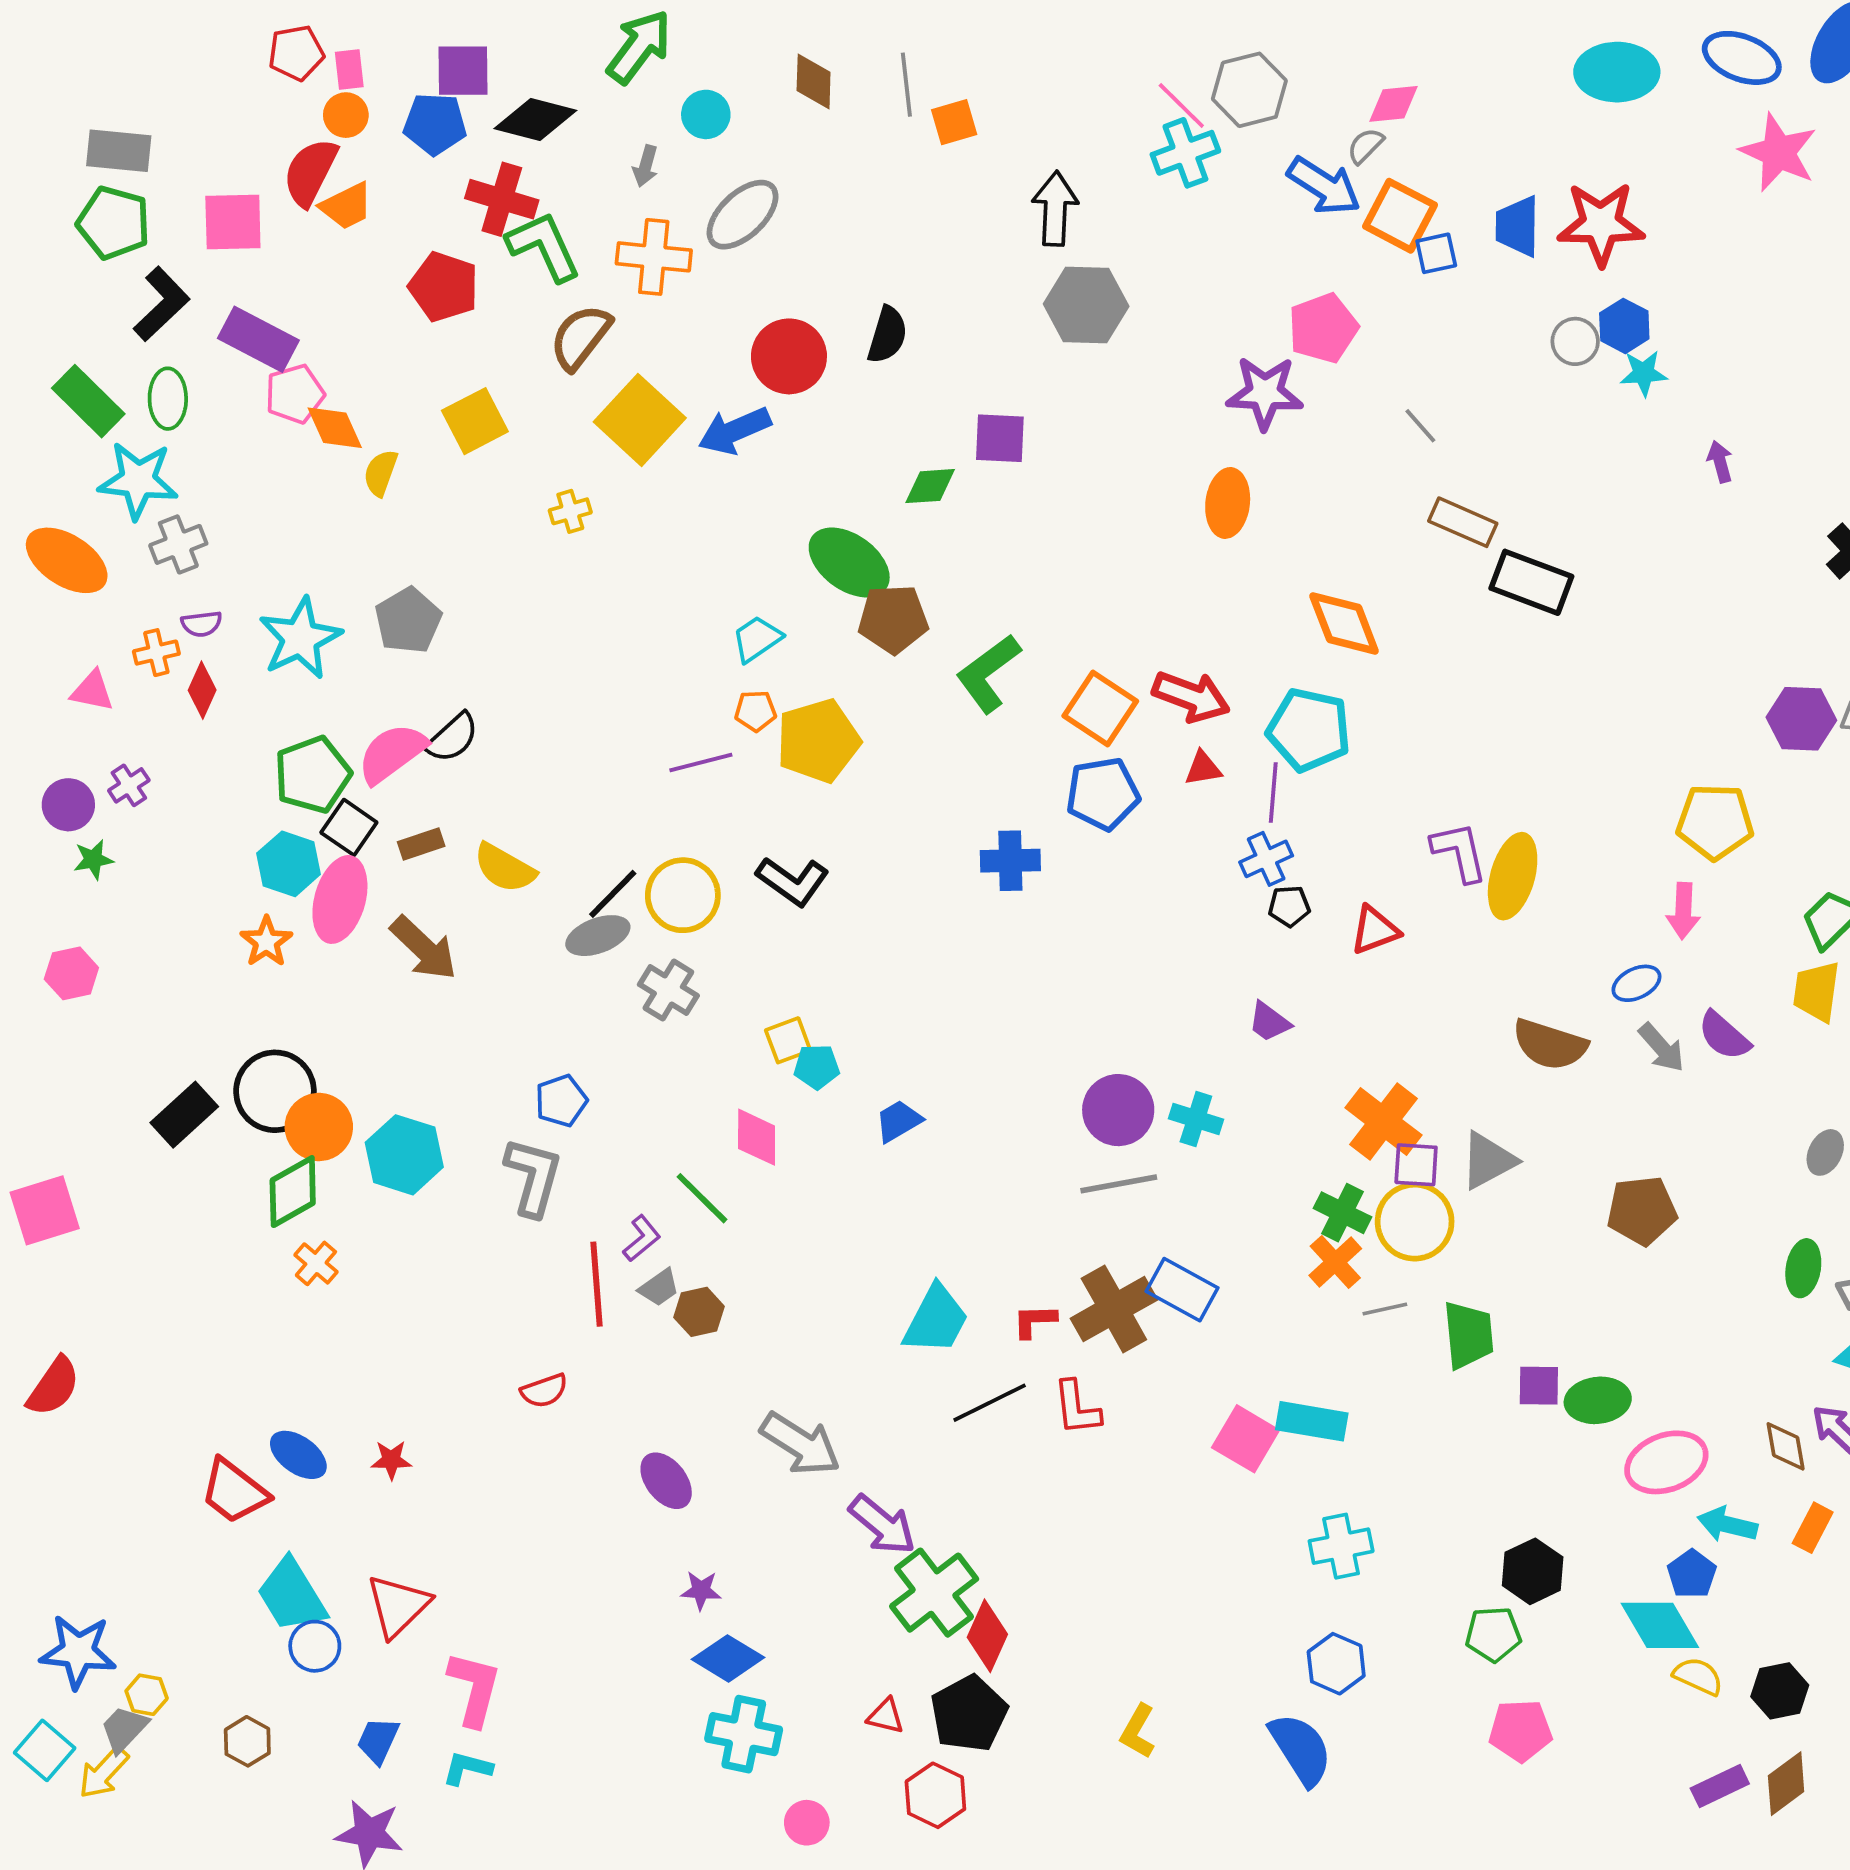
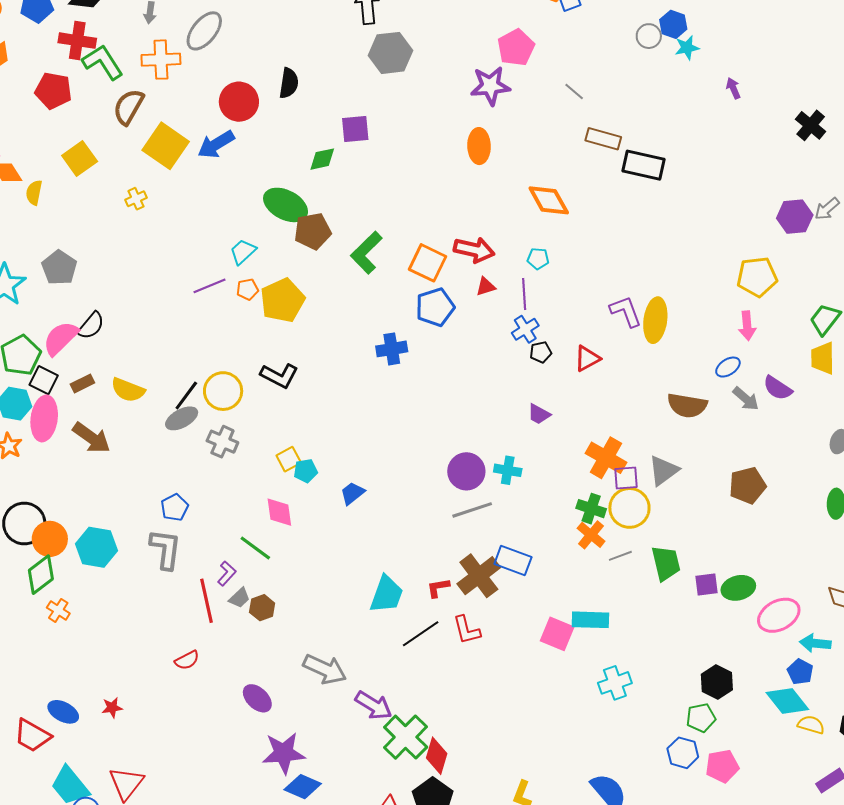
cyan pentagon: (1309, 730) -> (538, 259), size x0.5
purple line: (701, 762) -> (210, 286), moved
purple star: (701, 1590) -> (284, 753), size x2.0
blue hexagon: (1336, 1664) -> (683, 753), moved

